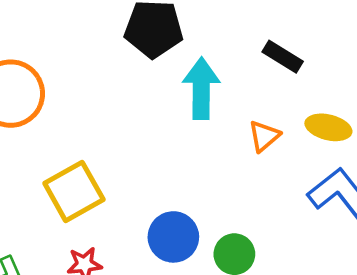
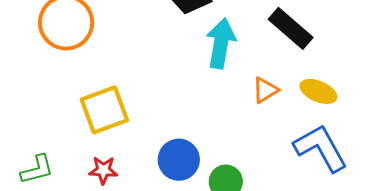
black rectangle: (283, 57) -> (291, 28), size x1.4

